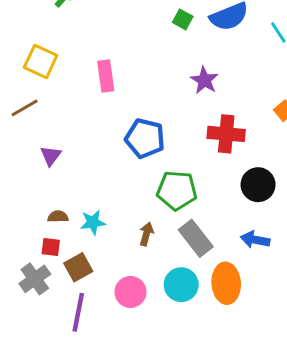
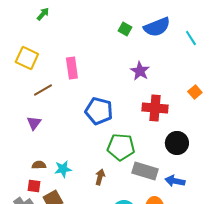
brown line: (25, 108) -> (43, 90), moved
gray rectangle: (196, 238) -> (145, 171), moved, turned -35

